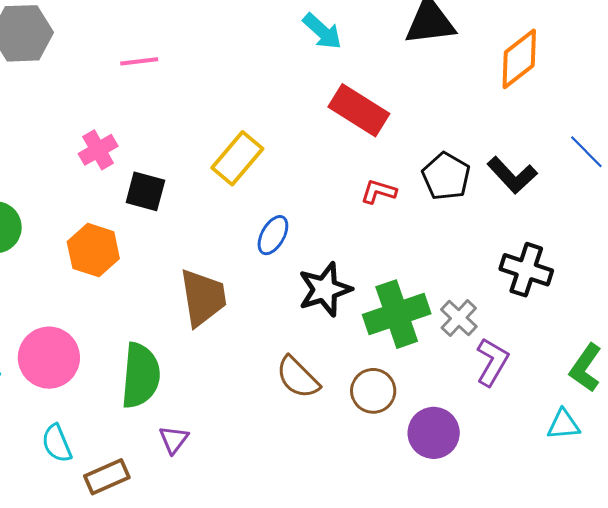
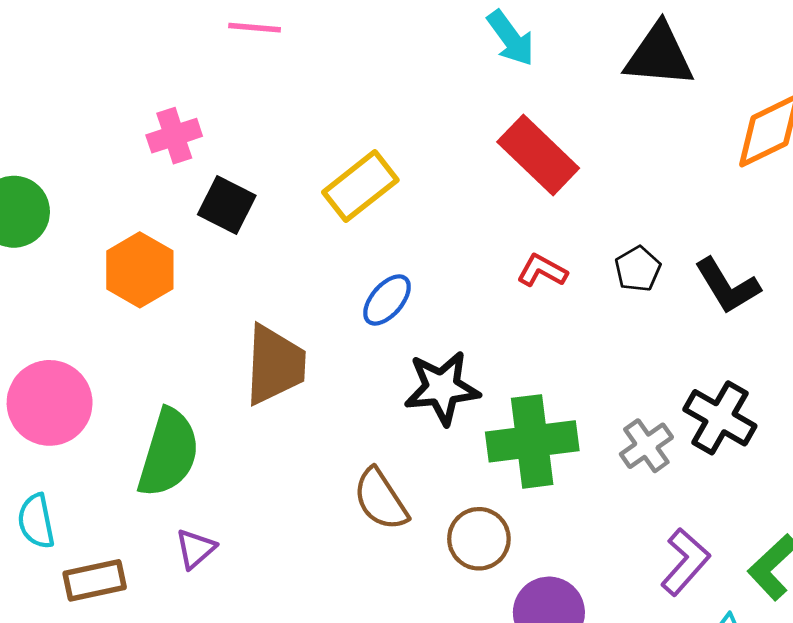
black pentagon: (446, 176) -> (638, 269), size x0.7
gray cross: (459, 318) -> (646, 446), moved
purple L-shape: (492, 362) -> (685, 562), moved

